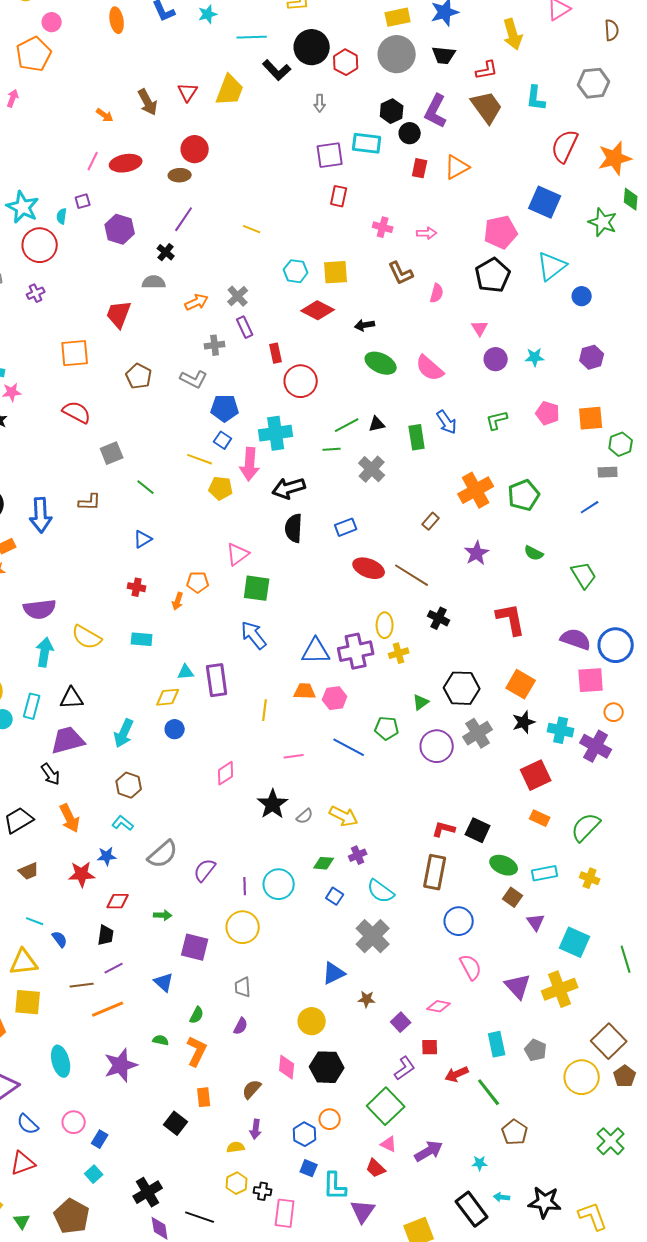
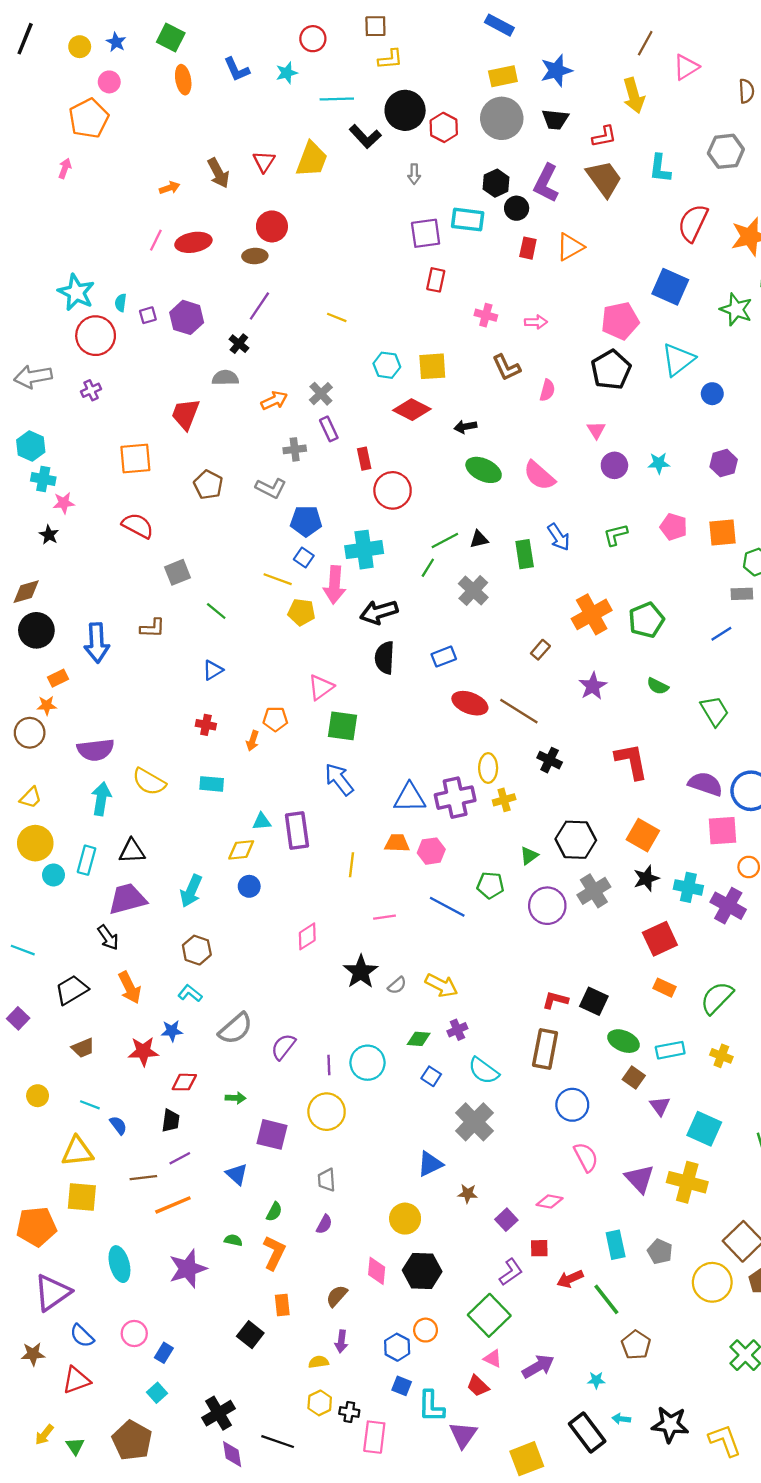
orange arrow: (105, 115) -> (170, 188), turned -54
purple square: (83, 201) -> (148, 315), moved
green line: (332, 449) -> (428, 568), turned -54
yellow cross: (560, 989) -> (687, 1182), turned 36

